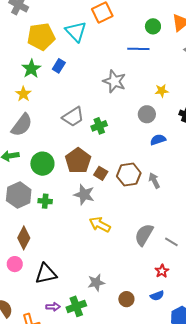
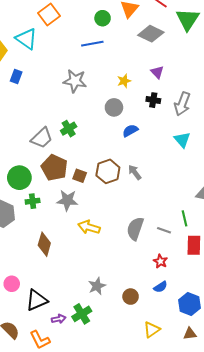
gray trapezoid: (73, 117) -> (42, 138), moved
green cross: (45, 201) -> (33, 201), moved
brown diamond: (24, 238) -> (44, 244), moved
black triangle: (46, 274) -> (37, 300), moved

